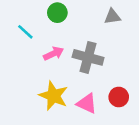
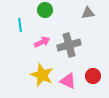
cyan line: (25, 32) -> (20, 25), turned 40
gray cross: (88, 57) -> (69, 45), turned -30

